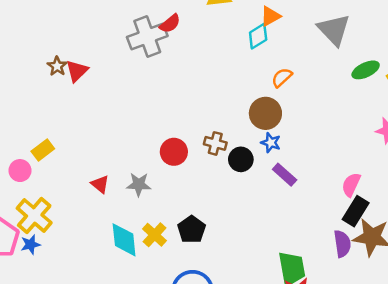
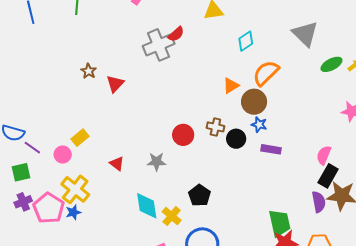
orange triangle: (270, 16) -> (231, 86), moved
red triangle: (77, 71) -> (115, 84), moved
orange semicircle: (282, 78) -> (266, 73), size x1.6
purple rectangle: (285, 175) -> (271, 149), turned -30
red triangle: (100, 184) -> (117, 164), moved
yellow cross: (155, 235) -> (172, 216), moved

